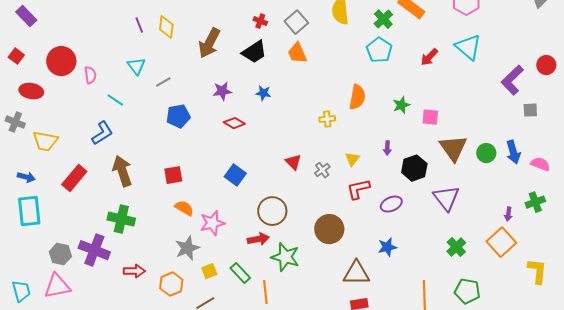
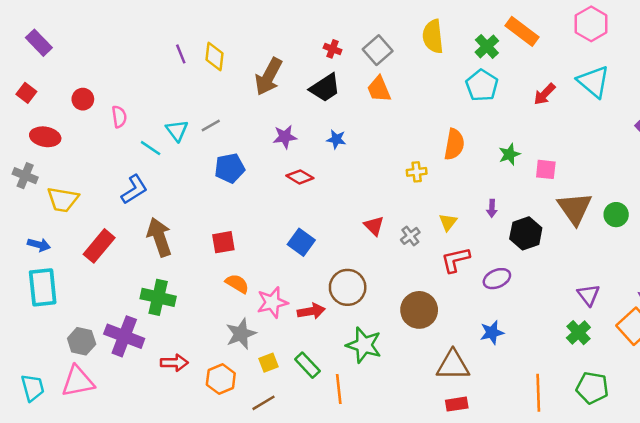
red circle: (61, 61) -> (83, 99), size x0.6
cyan triangle: (136, 66) -> (177, 131), moved
purple triangle: (446, 198) -> (589, 295), moved, size x0.7
red arrow: (258, 239) -> (311, 311), moved

